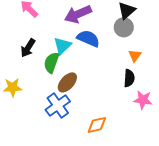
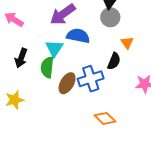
black semicircle: (129, 78) -> (114, 61), moved, turned 30
blue cross: (58, 106) -> (91, 79), moved, turned 30
orange diamond: (97, 125) -> (105, 118), turned 70

